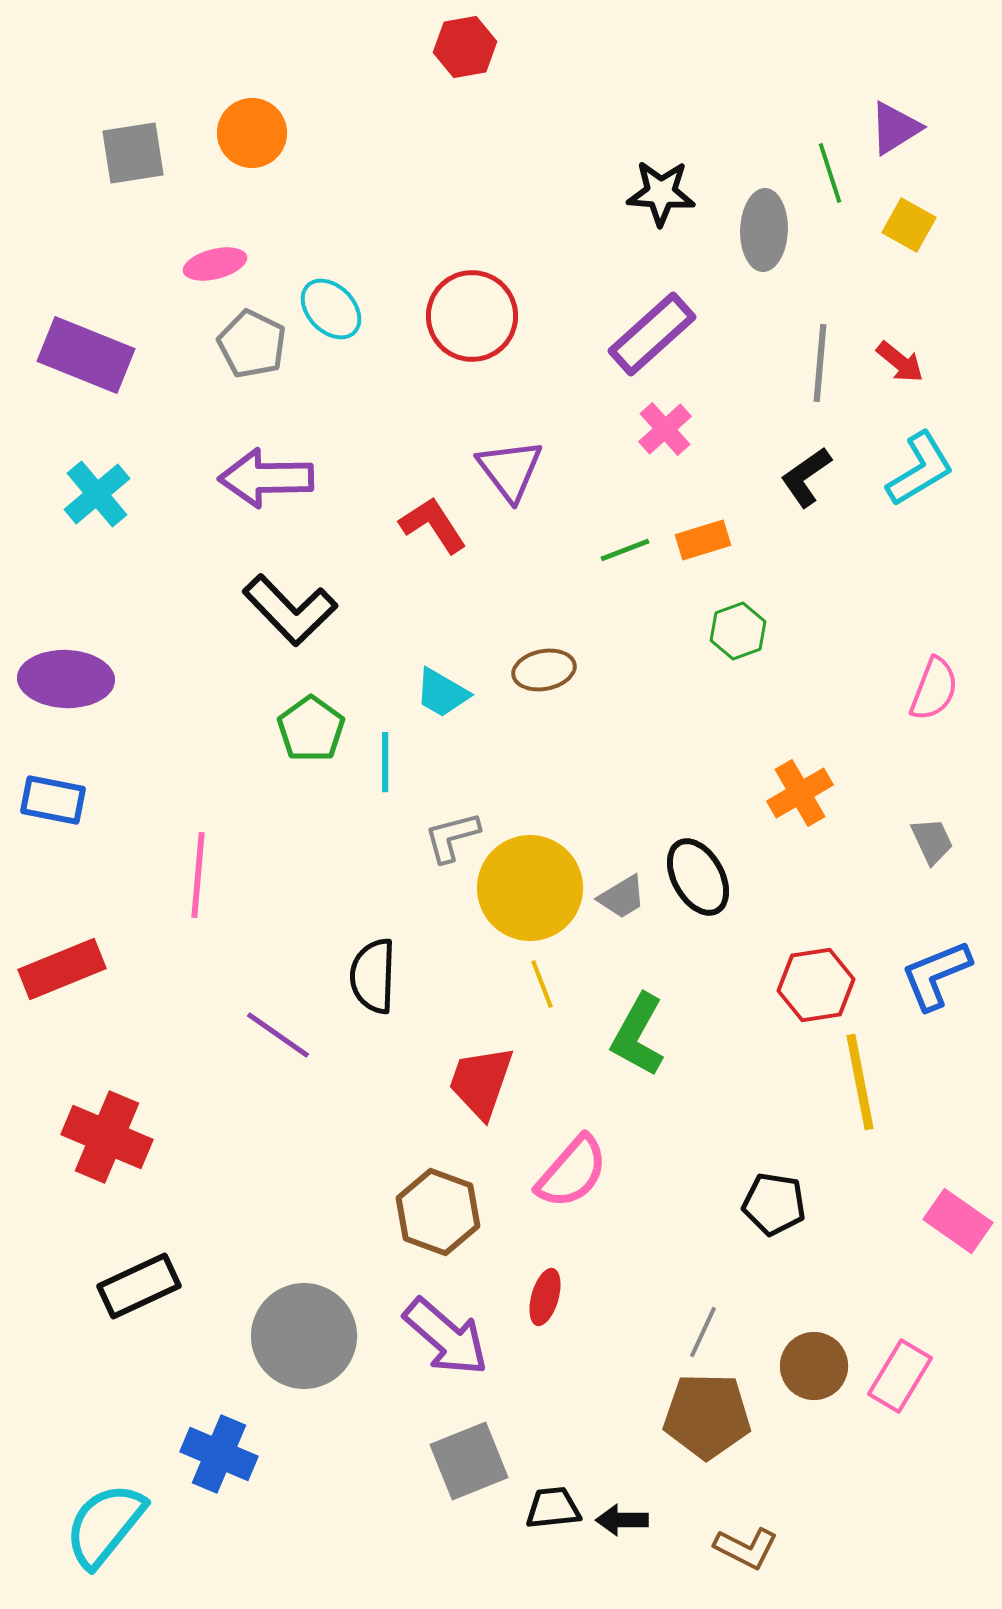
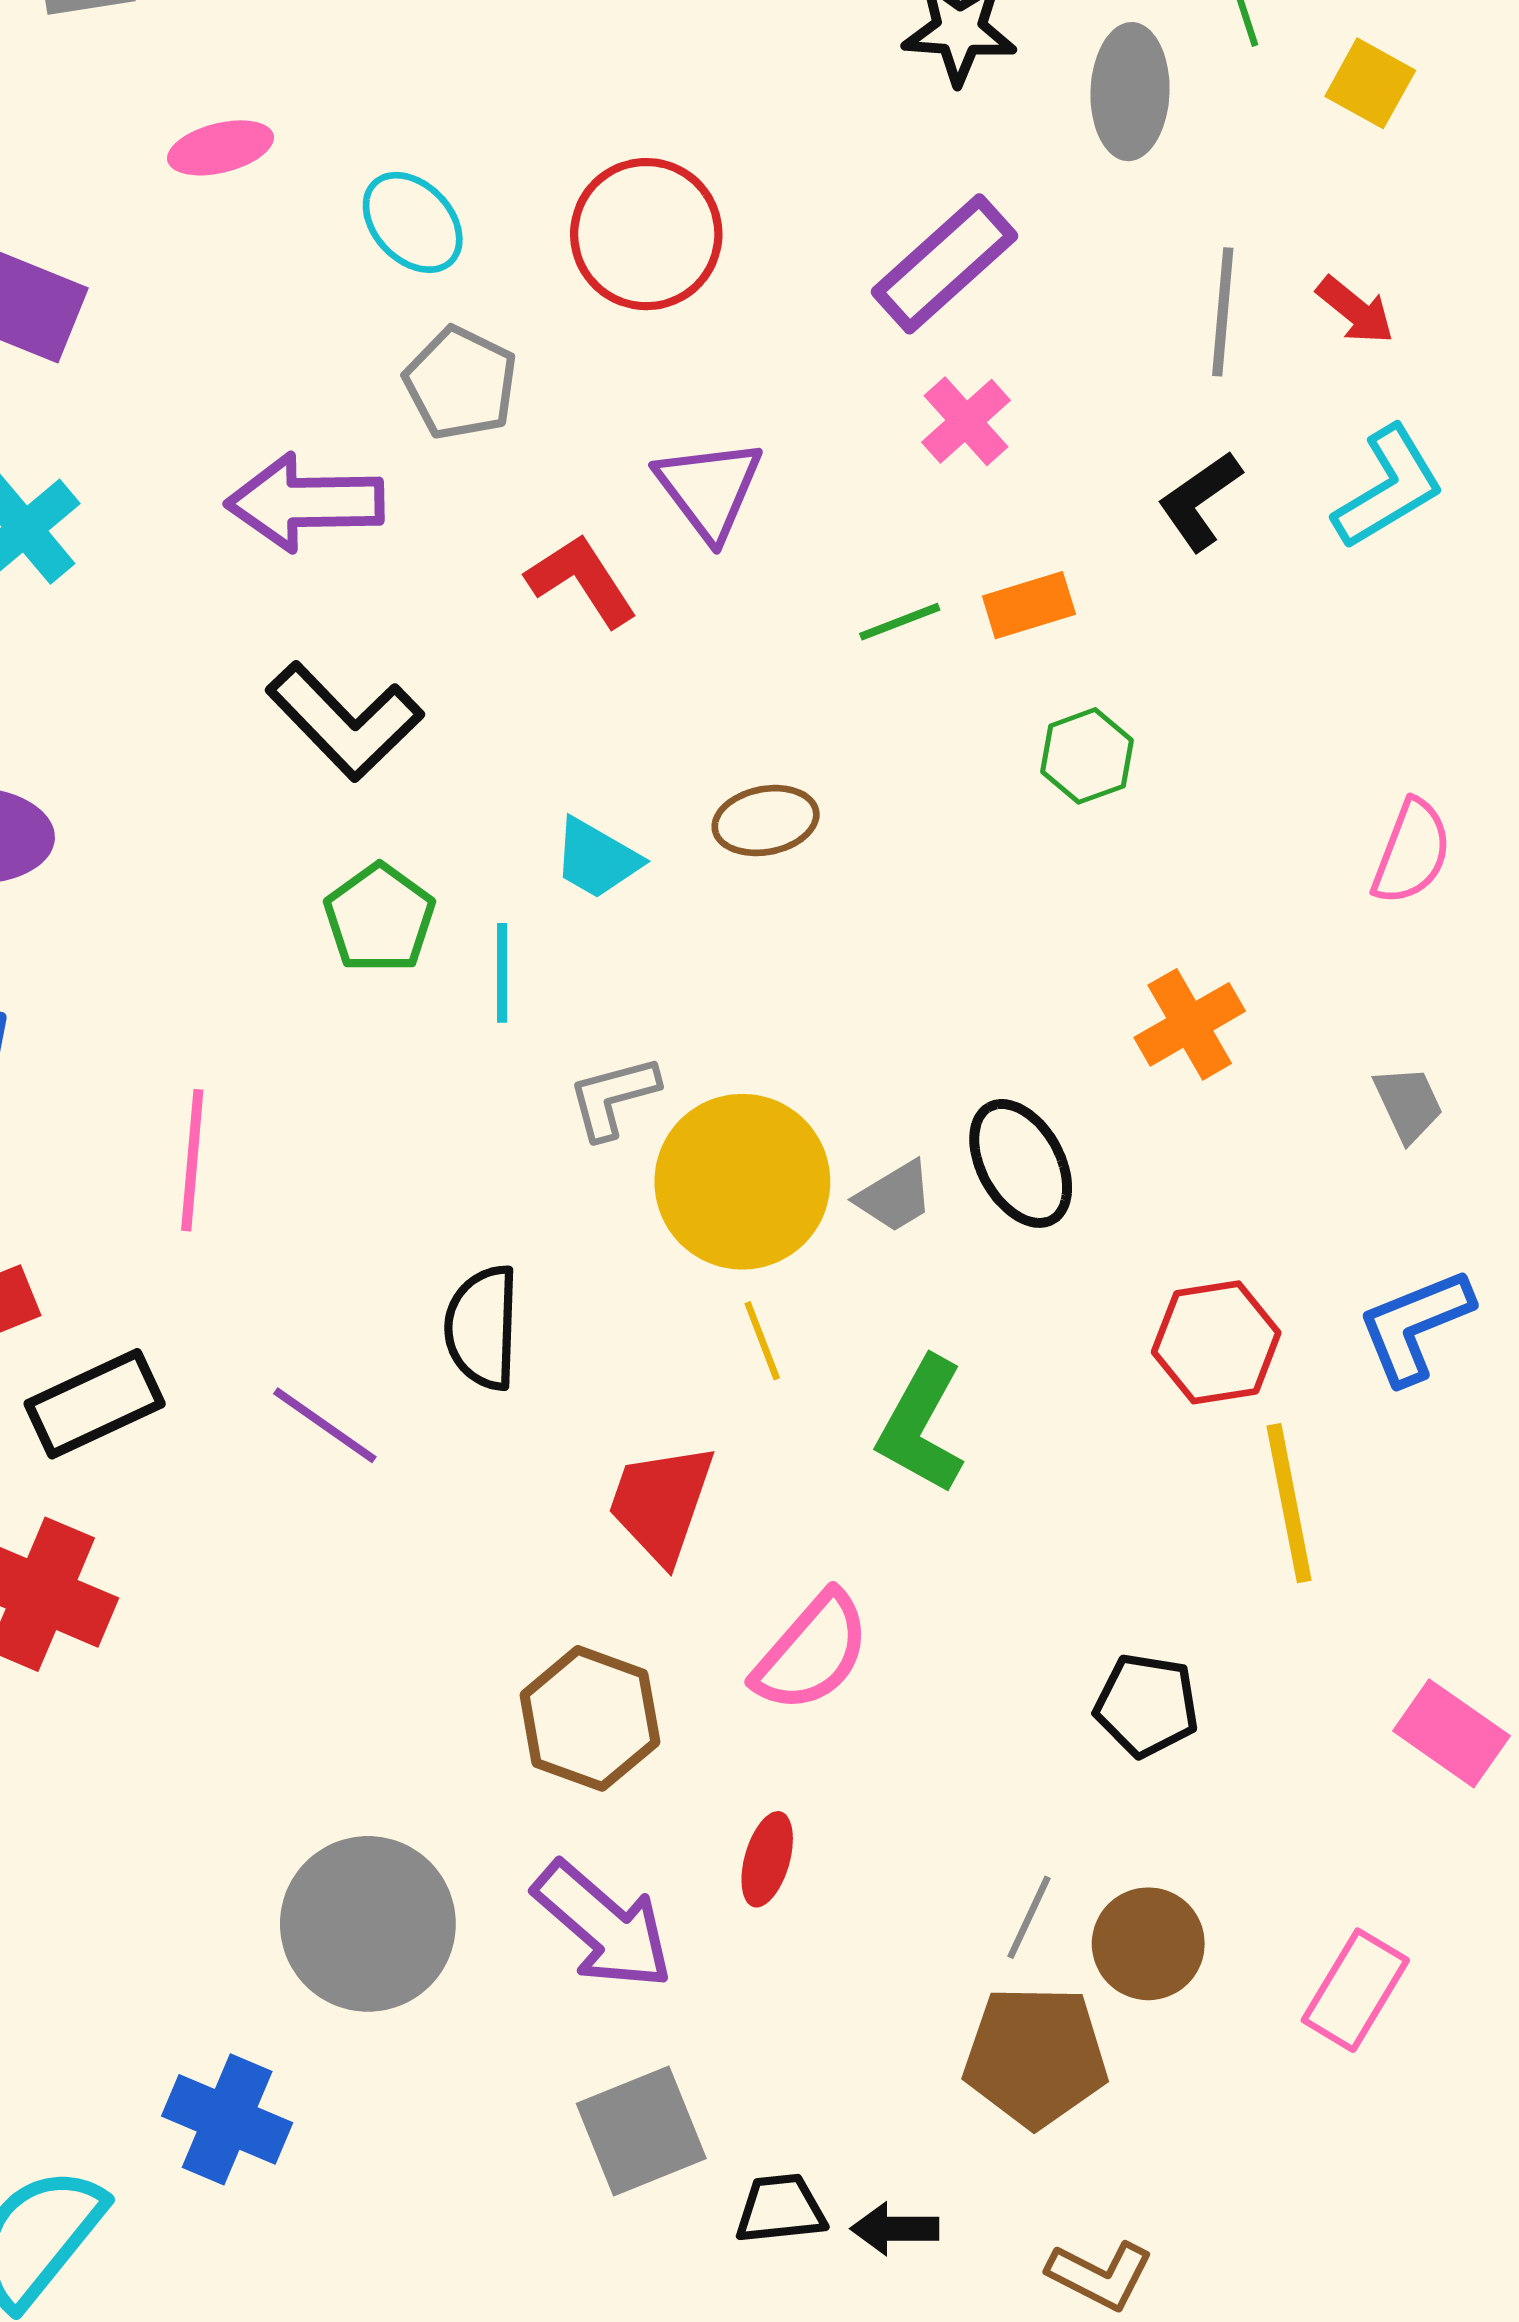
gray pentagon: (252, 344) -> (461, 383), moved
black rectangle: (139, 1286) -> (95, 1404), moved
brown circle: (814, 1366) -> (1148, 1944), moved

